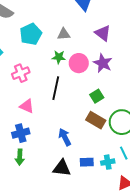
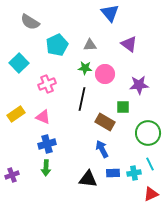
purple star: (103, 63) -> (139, 85), moved, turned -30
green square: (97, 96) -> (123, 107), turned 32
pink triangle: (27, 106) -> (43, 117), moved
brown rectangle: (96, 120) -> (105, 122), moved
blue arrow: (65, 137) -> (102, 149), moved

